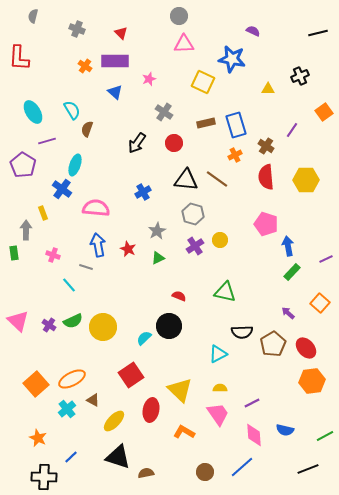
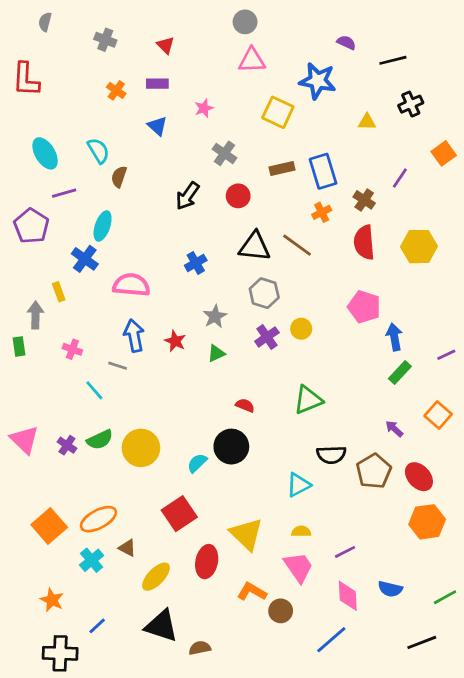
black line: (318, 33) -> (393, 60), moved
purple rectangle: (115, 61) -> (157, 84), size x0.6
green triangle: (225, 292) -> (308, 400), turned -35
brown circle: (205, 472) -> (281, 611), moved

